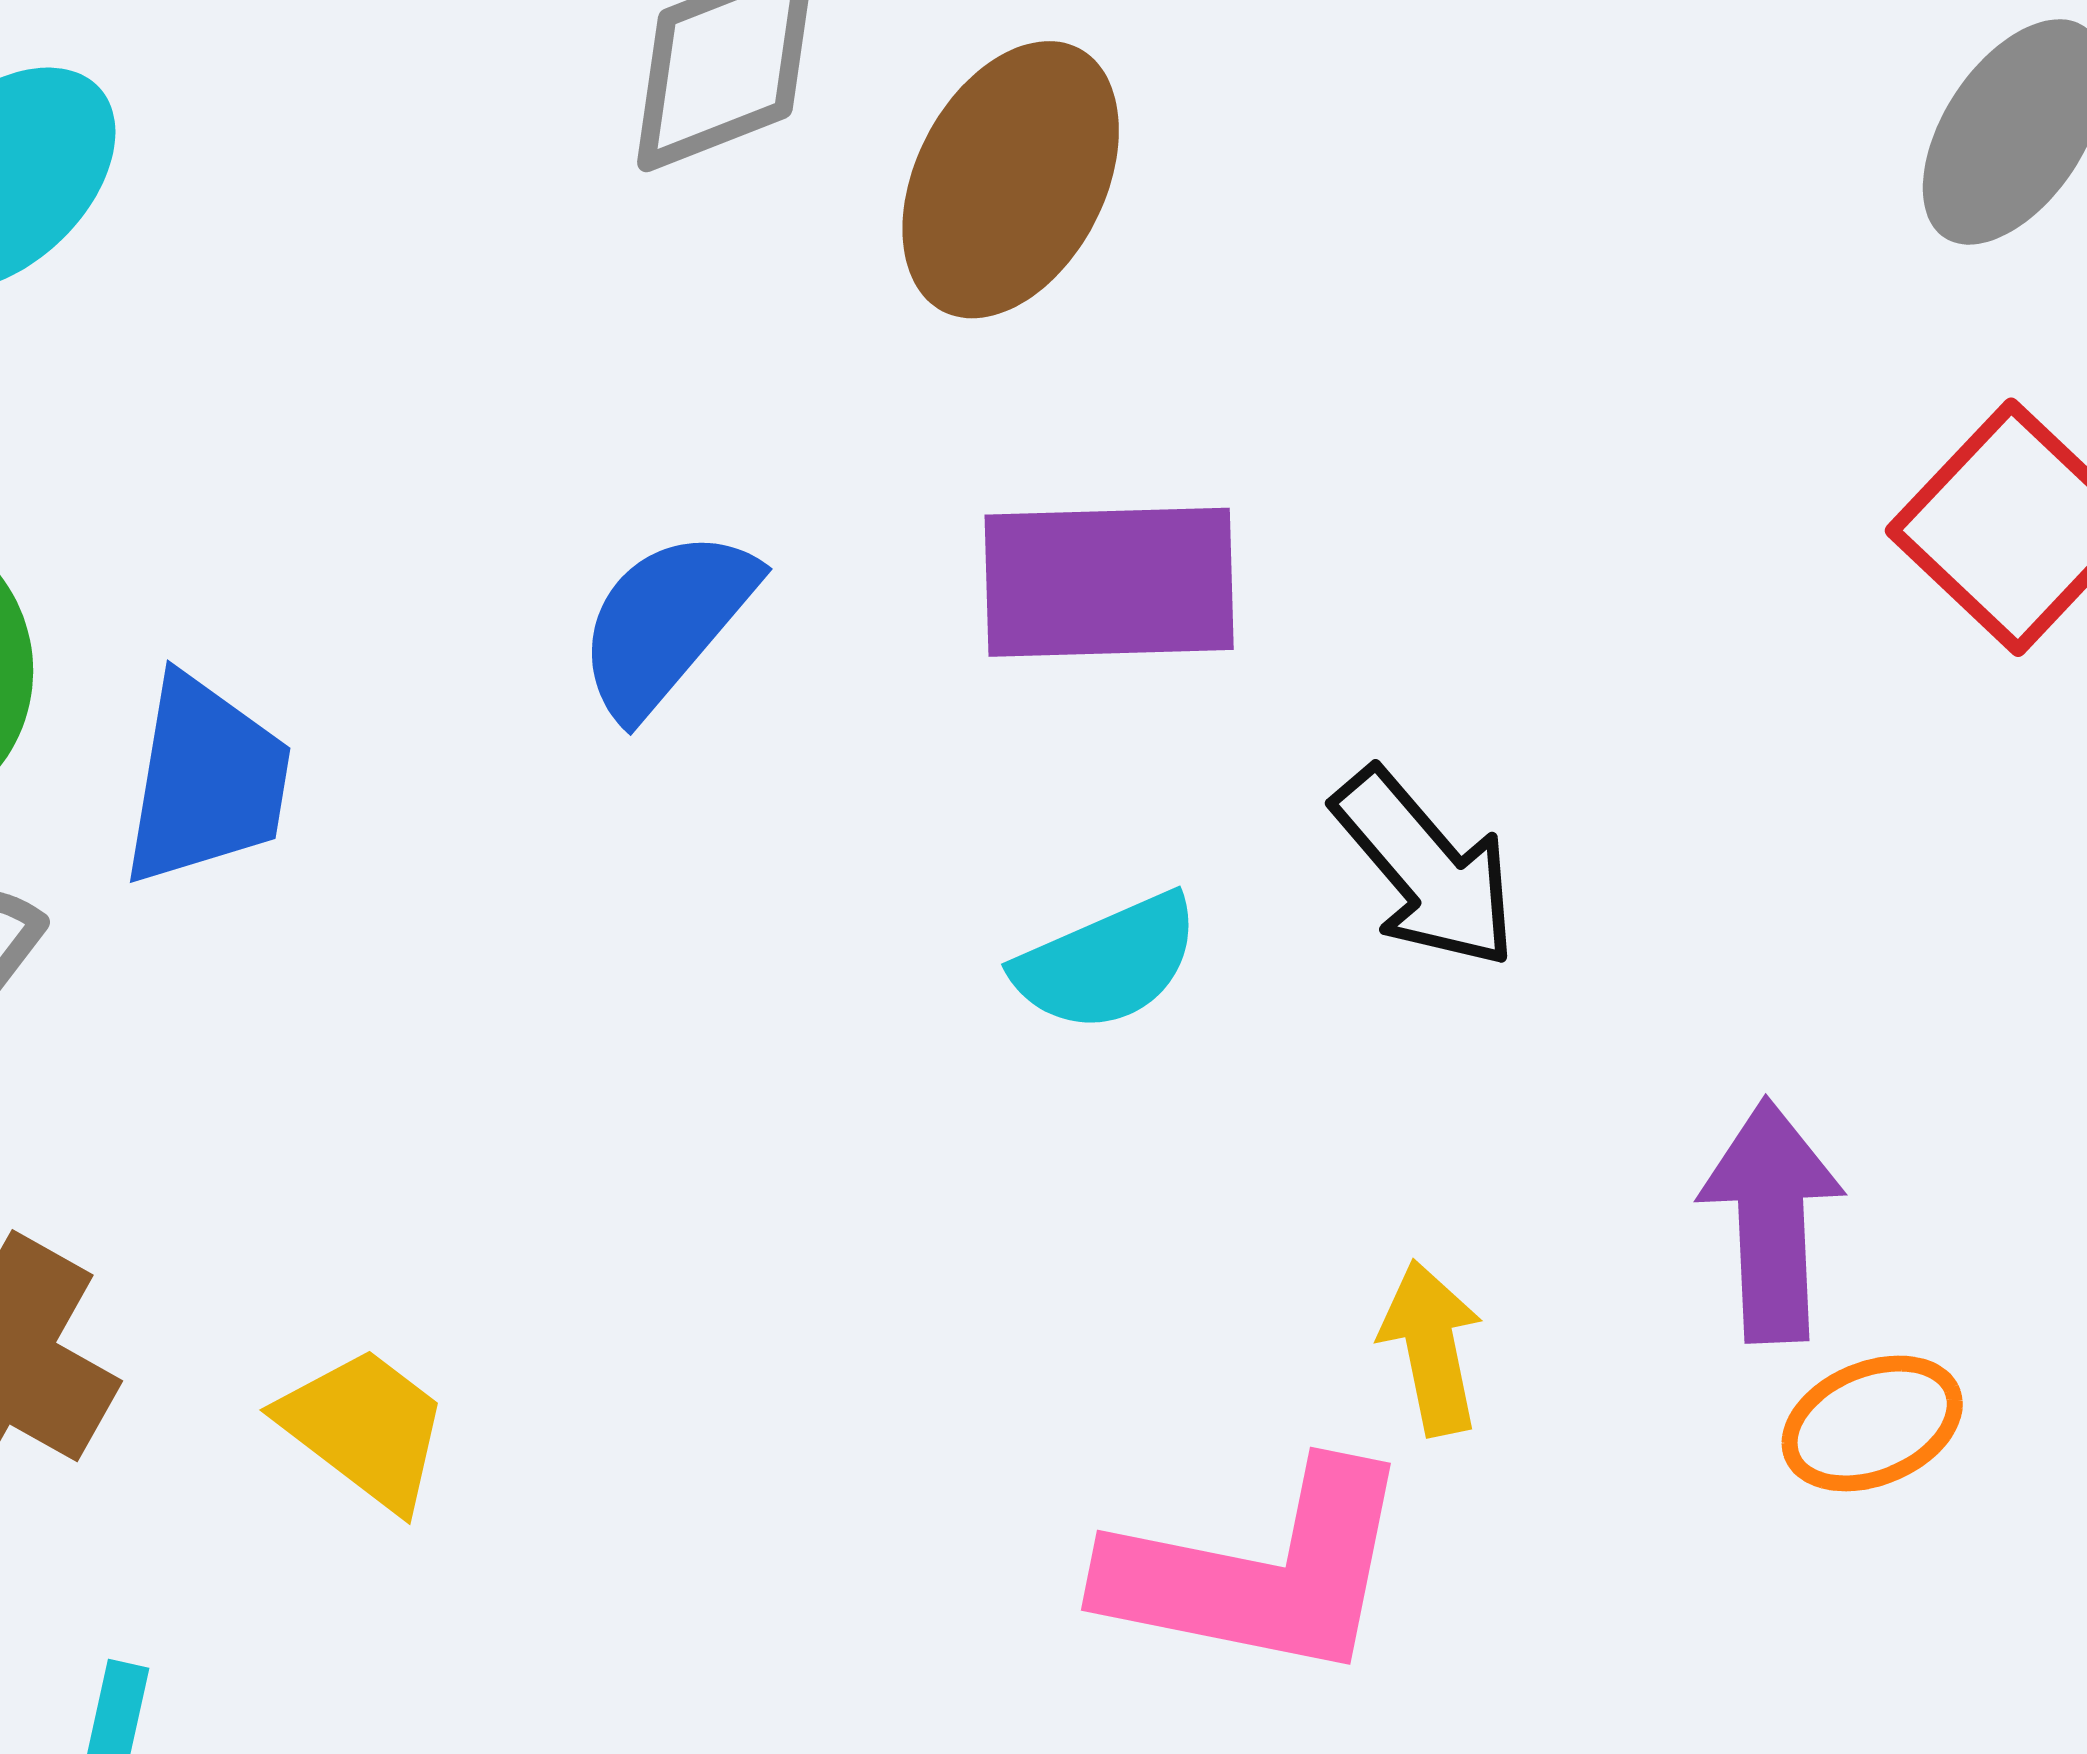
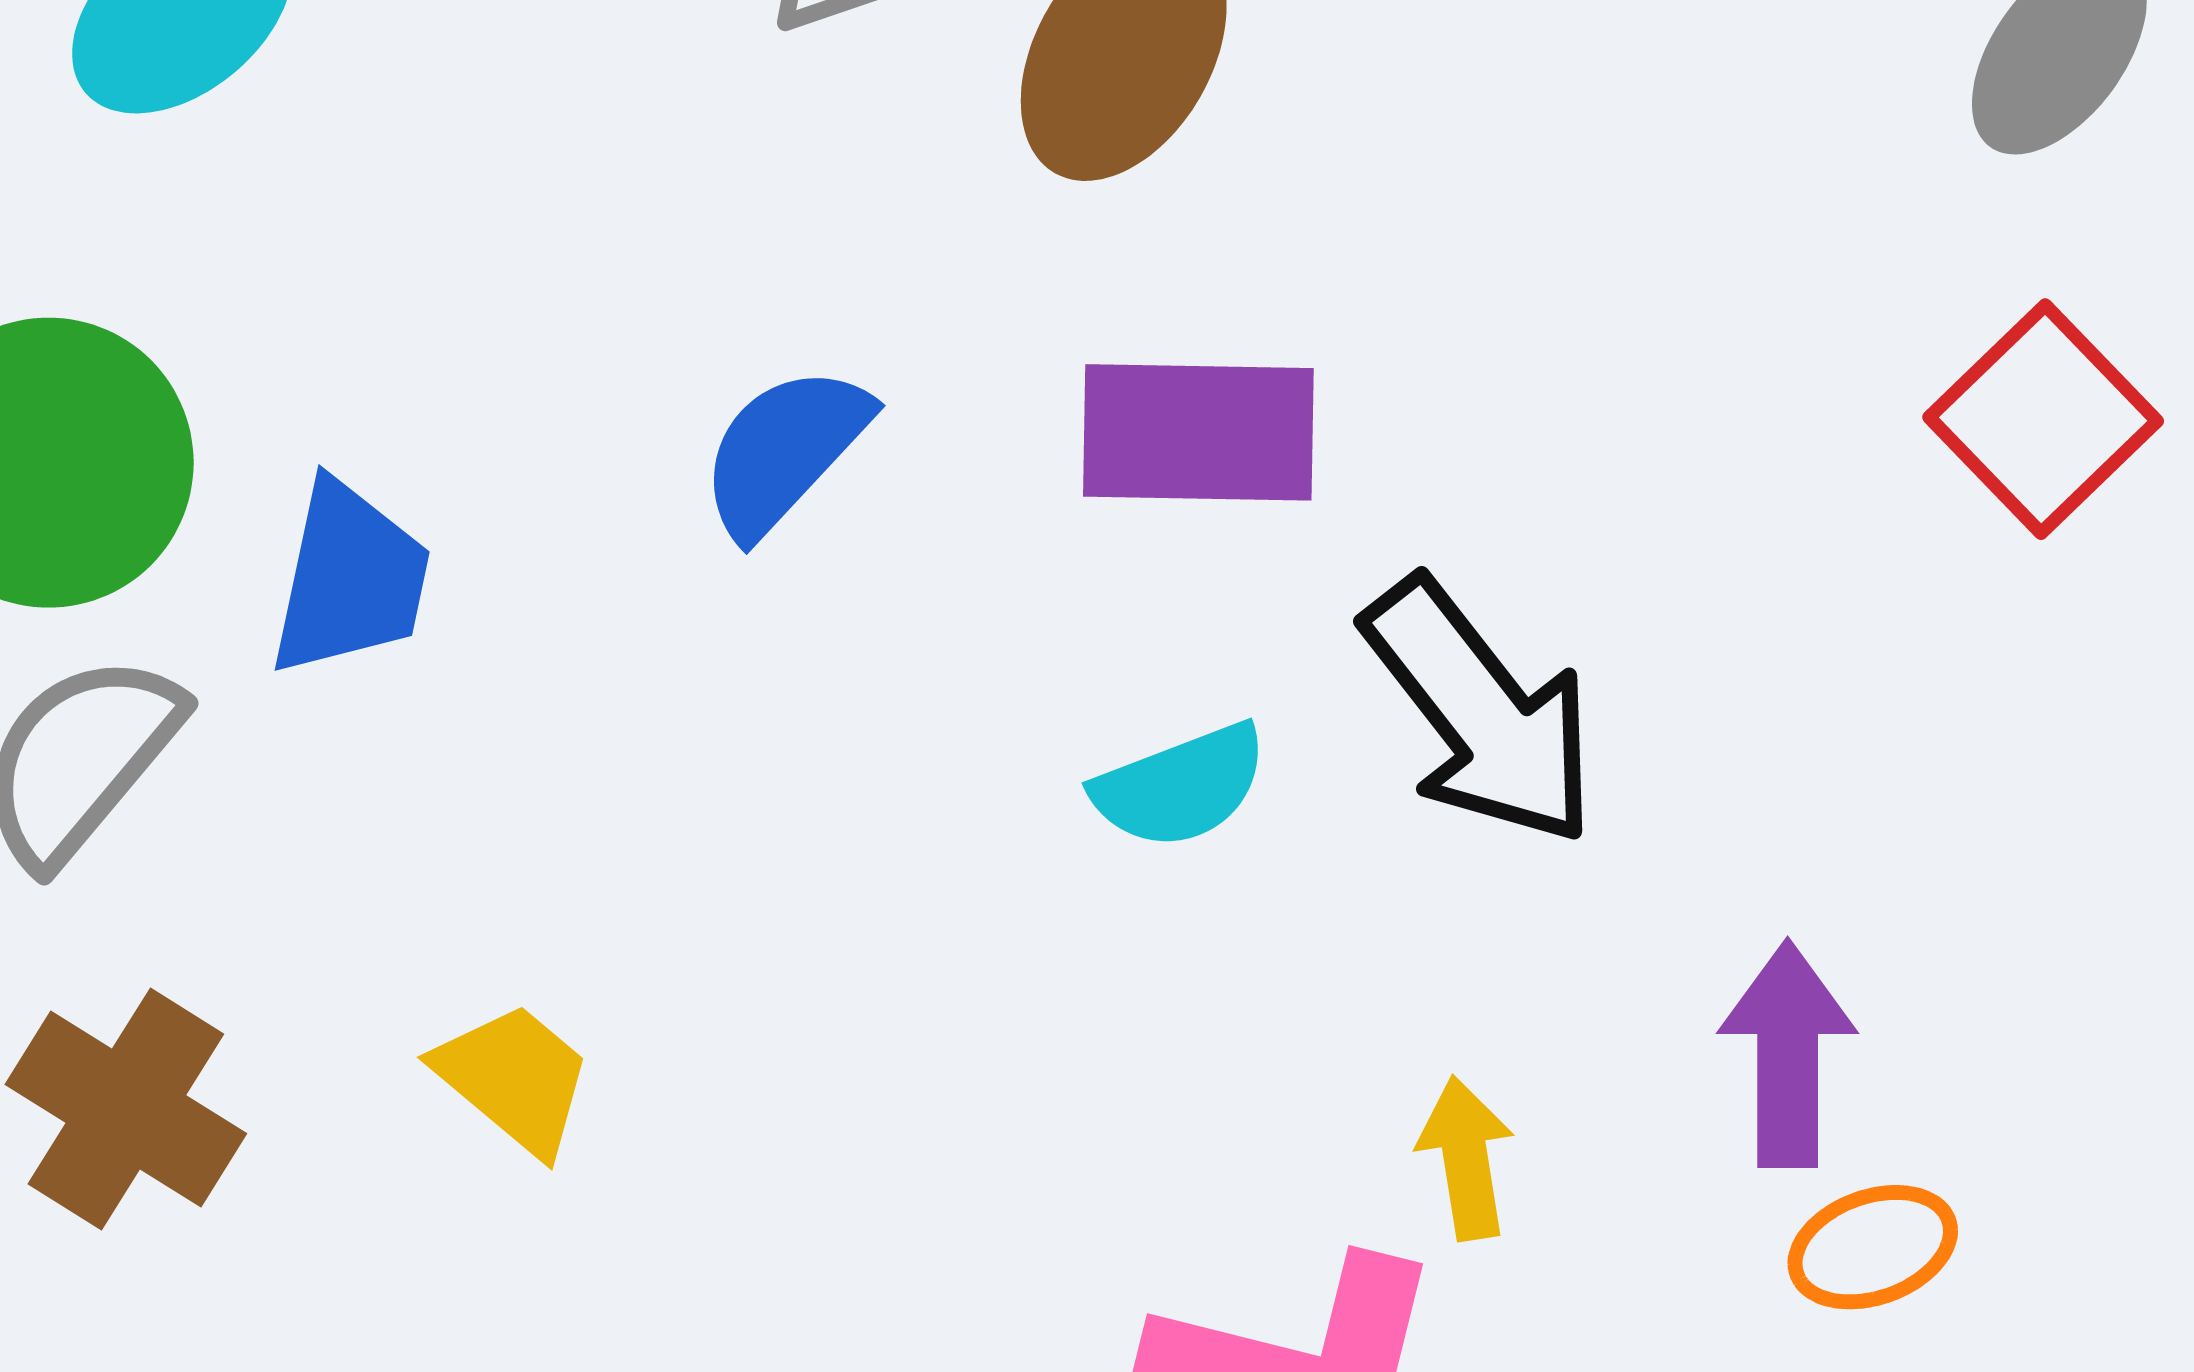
black arrow: (1425, 869) -> (1481, 712), size x1.4
yellow trapezoid: (365, 1428) -> (514, 1078), moved

